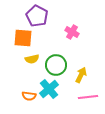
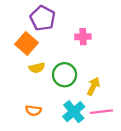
pink cross: (72, 32) -> (83, 37), turned -32
orange square: (23, 38) -> (26, 44), turned 36
cyan cross: (49, 89) -> (74, 112), moved

